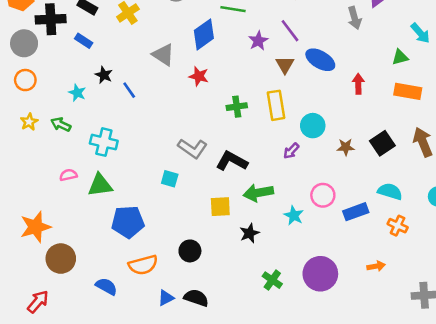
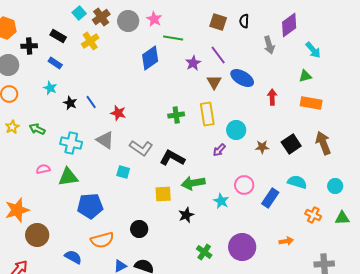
black cross: (51, 19) -> (29, 46), size x0.7
cyan arrow: (420, 33) -> (313, 50), moved
gray triangle: (163, 55) -> (105, 140), moved
black star: (104, 75) -> (70, 103), moved
red star: (199, 76) -> (118, 113), moved
cyan star: (77, 93) -> (50, 88), moved
blue rectangle: (356, 212) -> (270, 198), turned -36
orange cross: (398, 226) -> (313, 215), moved

